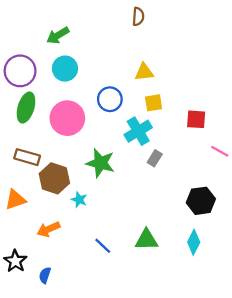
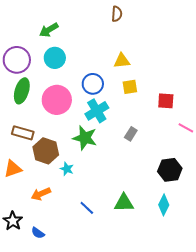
cyan cross: (138, 131) -> (97, 111), moved
blue semicircle: (45, 275) -> (38, 233), turned -72

